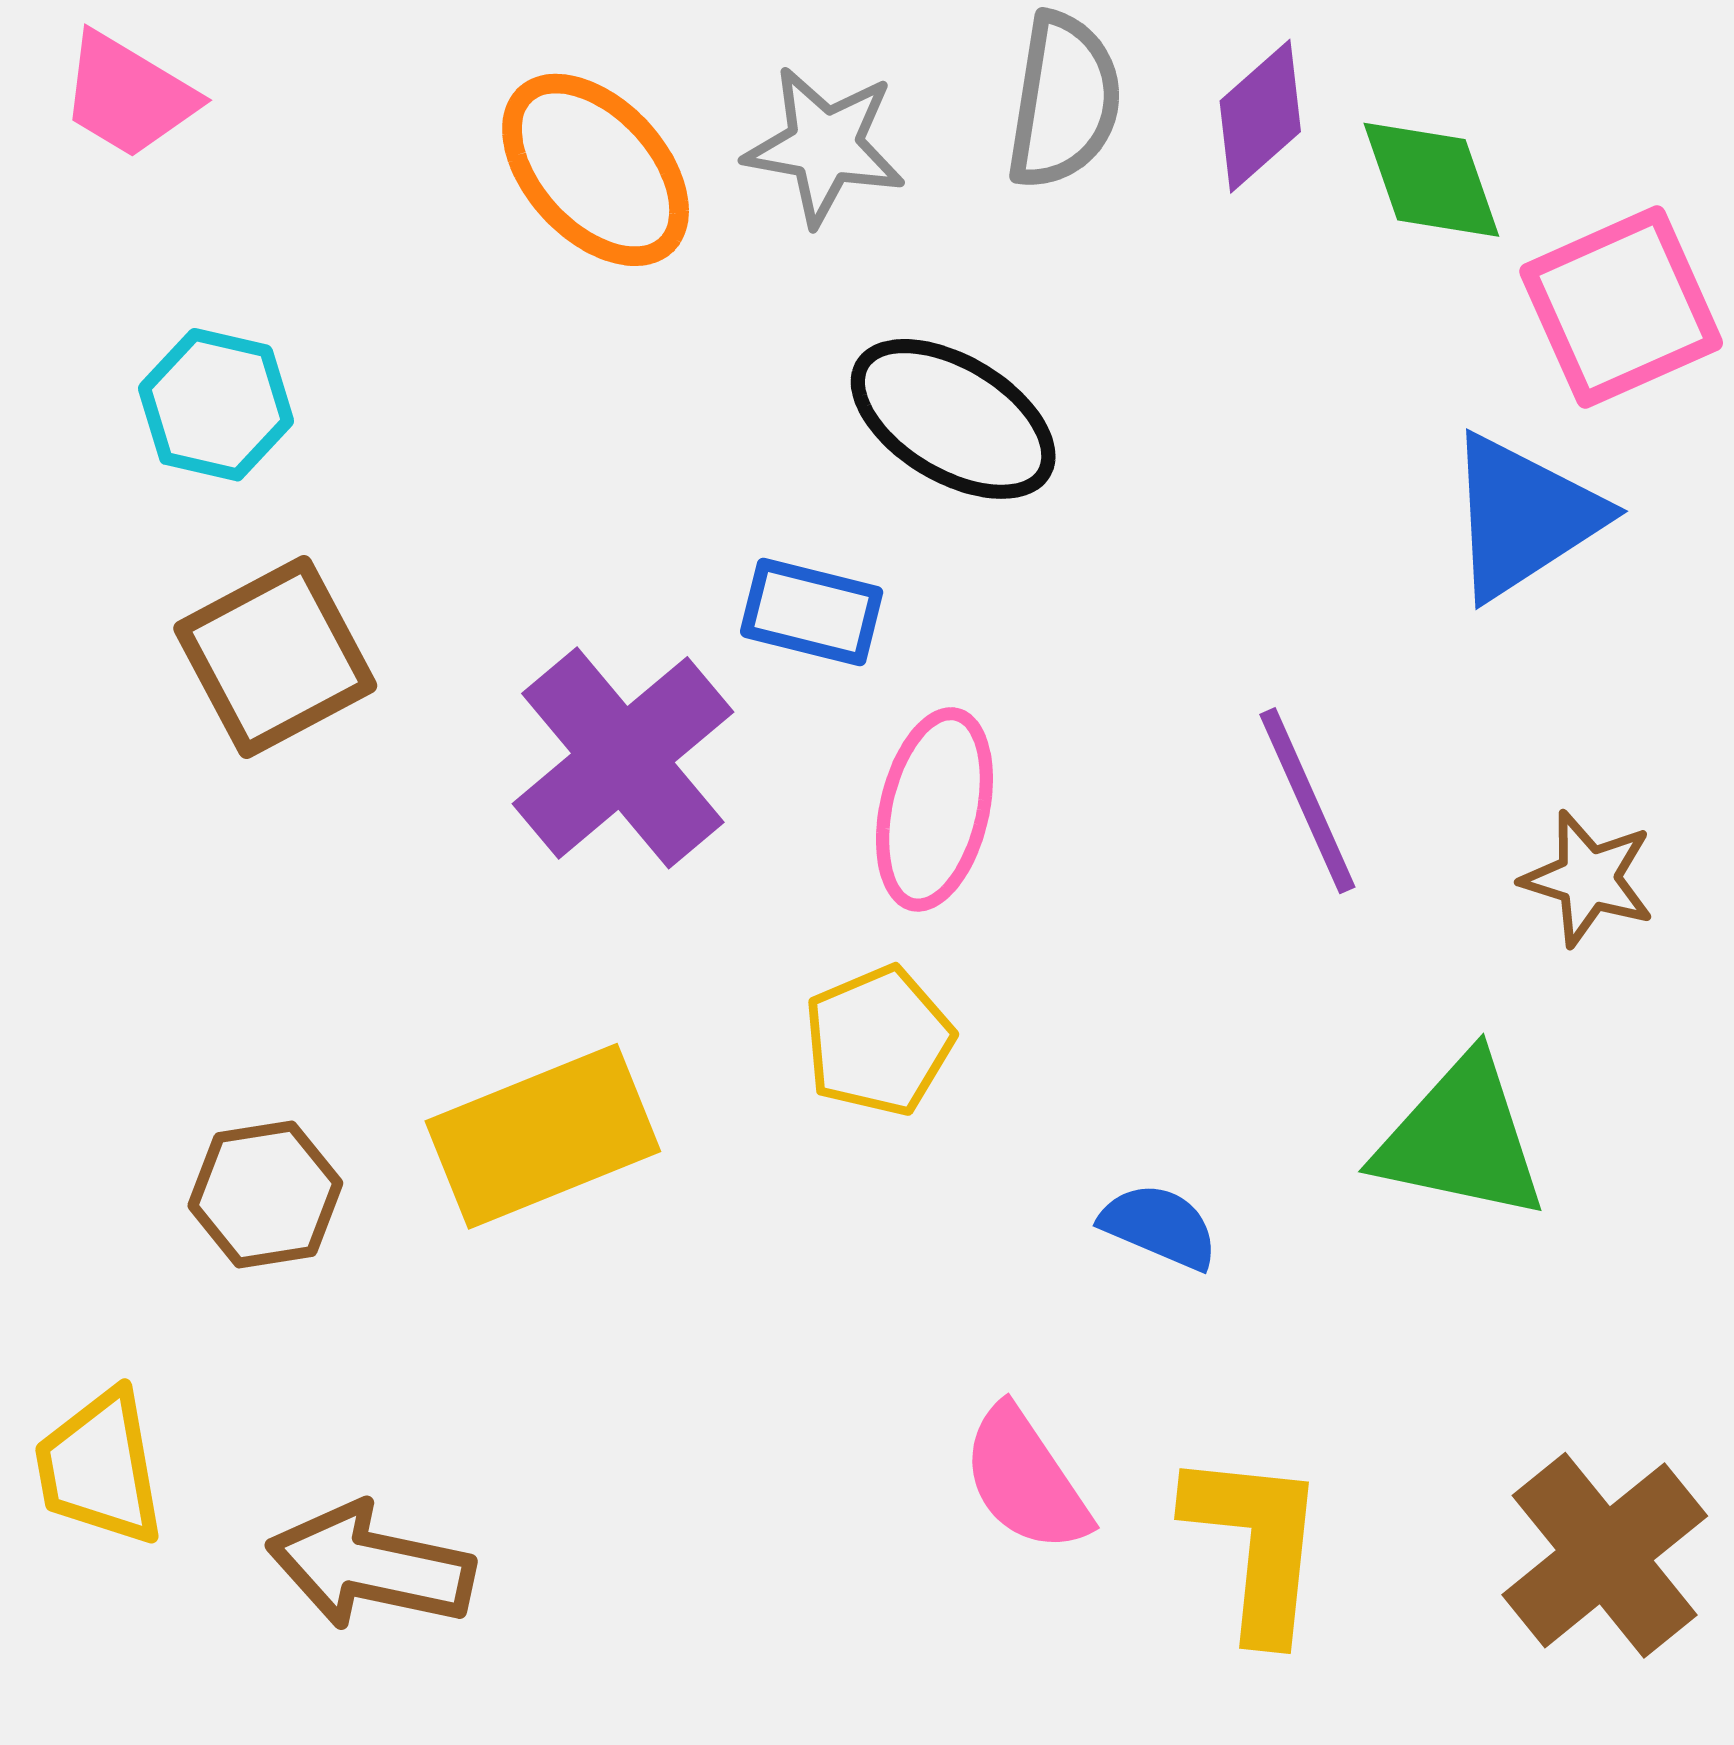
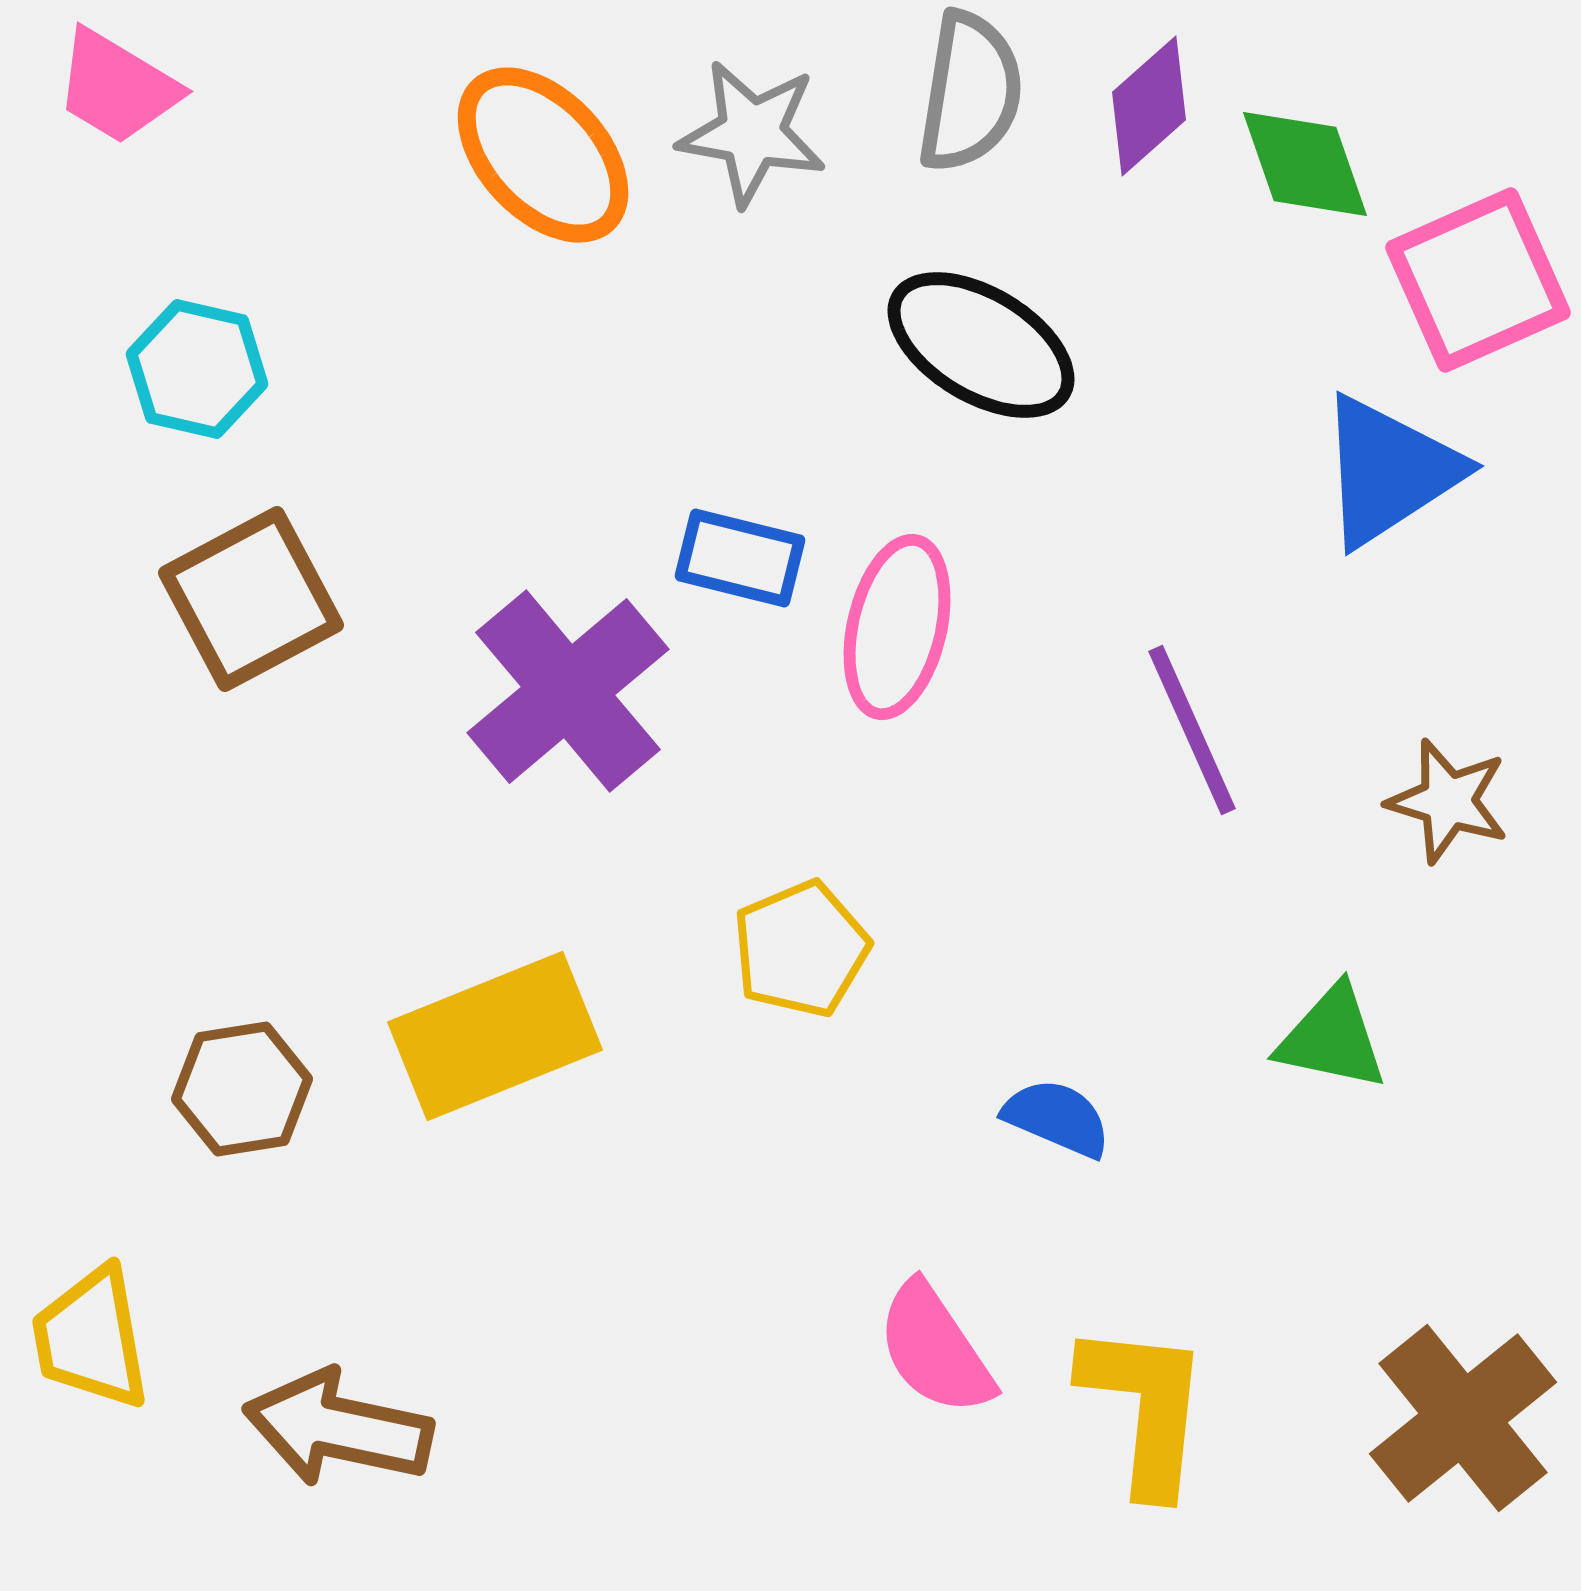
black ellipse: (953, 419) -> (981, 345), moved
pink ellipse: (934, 809) -> (897, 627), moved
green triangle: (1461, 1138) -> (1332, 1038), size x0.7

